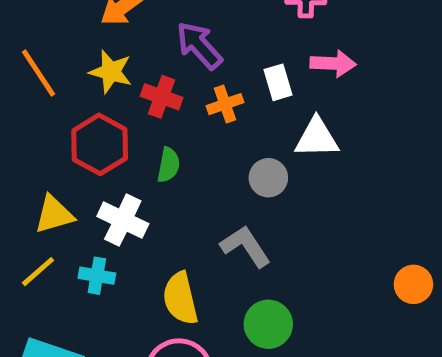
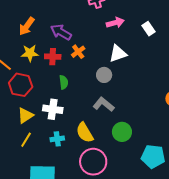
white rectangle: (278, 82) -> (148, 29), moved
red hexagon: (100, 144) -> (21, 85), moved
cyan cross: (97, 276) -> (57, 139), moved

